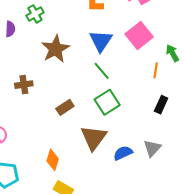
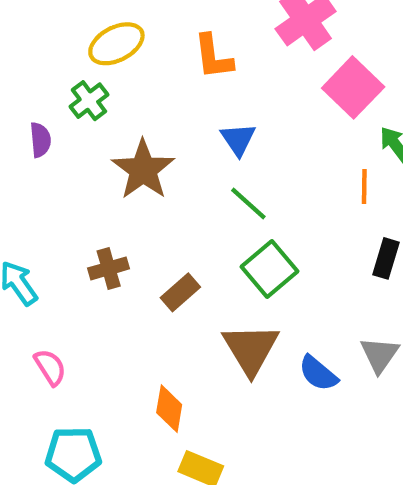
pink square: (139, 36) -> (353, 87), moved
blue triangle: (101, 41) -> (238, 139), size x0.7
brown cross: (24, 85) -> (109, 268), moved
blue semicircle: (123, 153) -> (318, 373), turned -108

